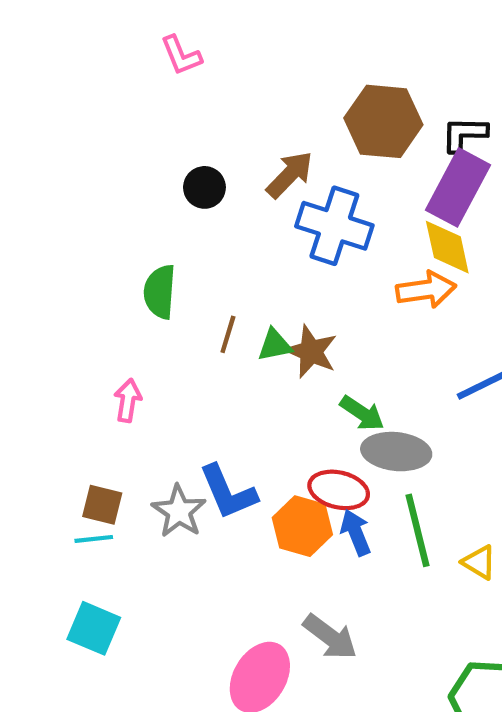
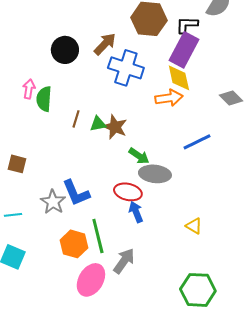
black circle: (204, 187) -> (65, 50), size x1.4
pink arrow: (128, 400) -> (29, 89), moved
brown square: (102, 505) -> (17, 164), moved
orange hexagon: (302, 526) -> (74, 244), moved
green line: (417, 530) -> (98, 236), moved
gray arrow: (330, 637) -> (124, 261), turned -92

